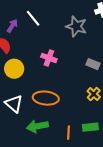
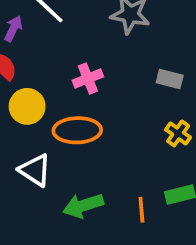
pink cross: (49, 58) -> (88, 79), turned -35
orange ellipse: (46, 98) -> (77, 130), moved

